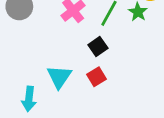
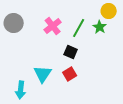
black square: (98, 46) -> (71, 52), turned -32

